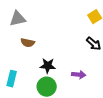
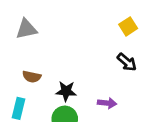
brown semicircle: (28, 43) -> (32, 77), moved

